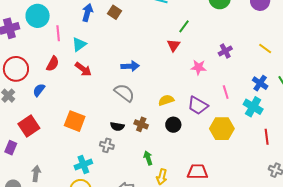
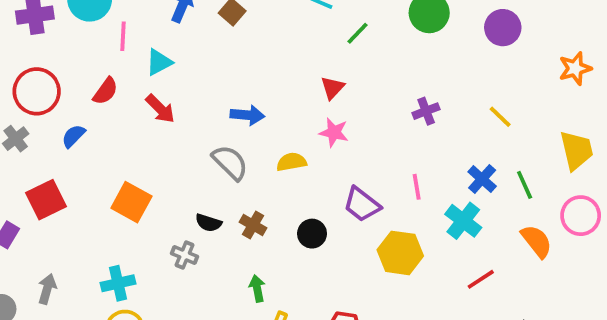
green line: (184, 26) -> (357, 33), moved
pink star: (199, 67) -> (334, 132), moved
yellow semicircle: (166, 100) -> (291, 162), moved
red line: (267, 137) -> (481, 279), turned 56
cyan cross: (83, 164) -> (118, 283), moved

